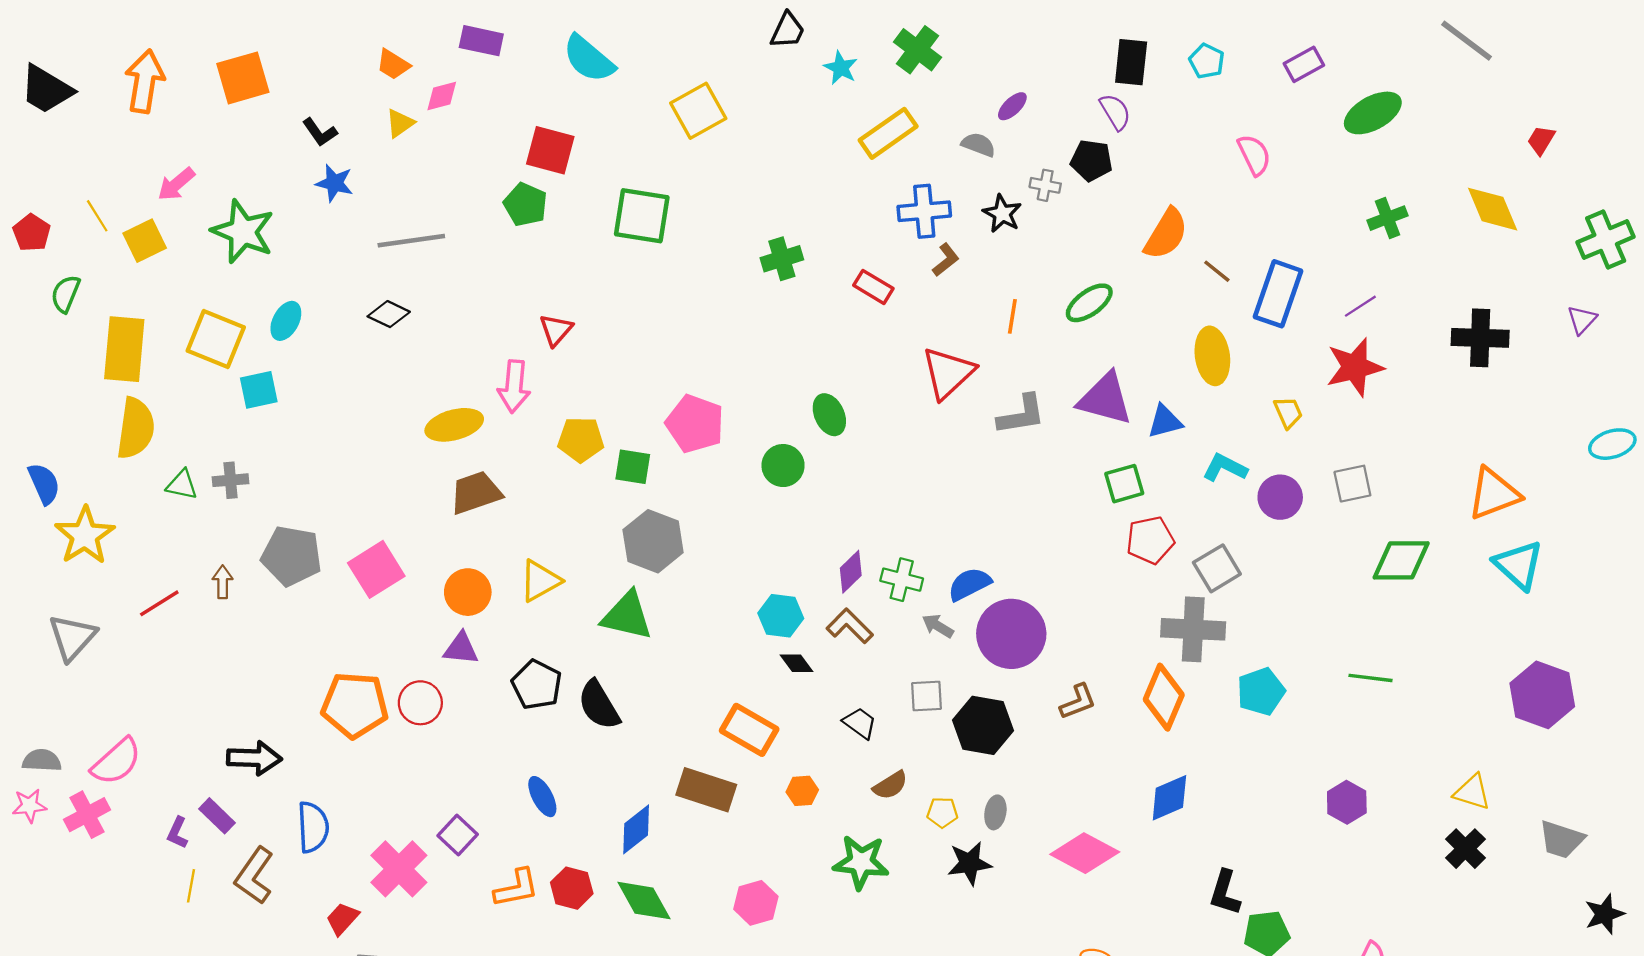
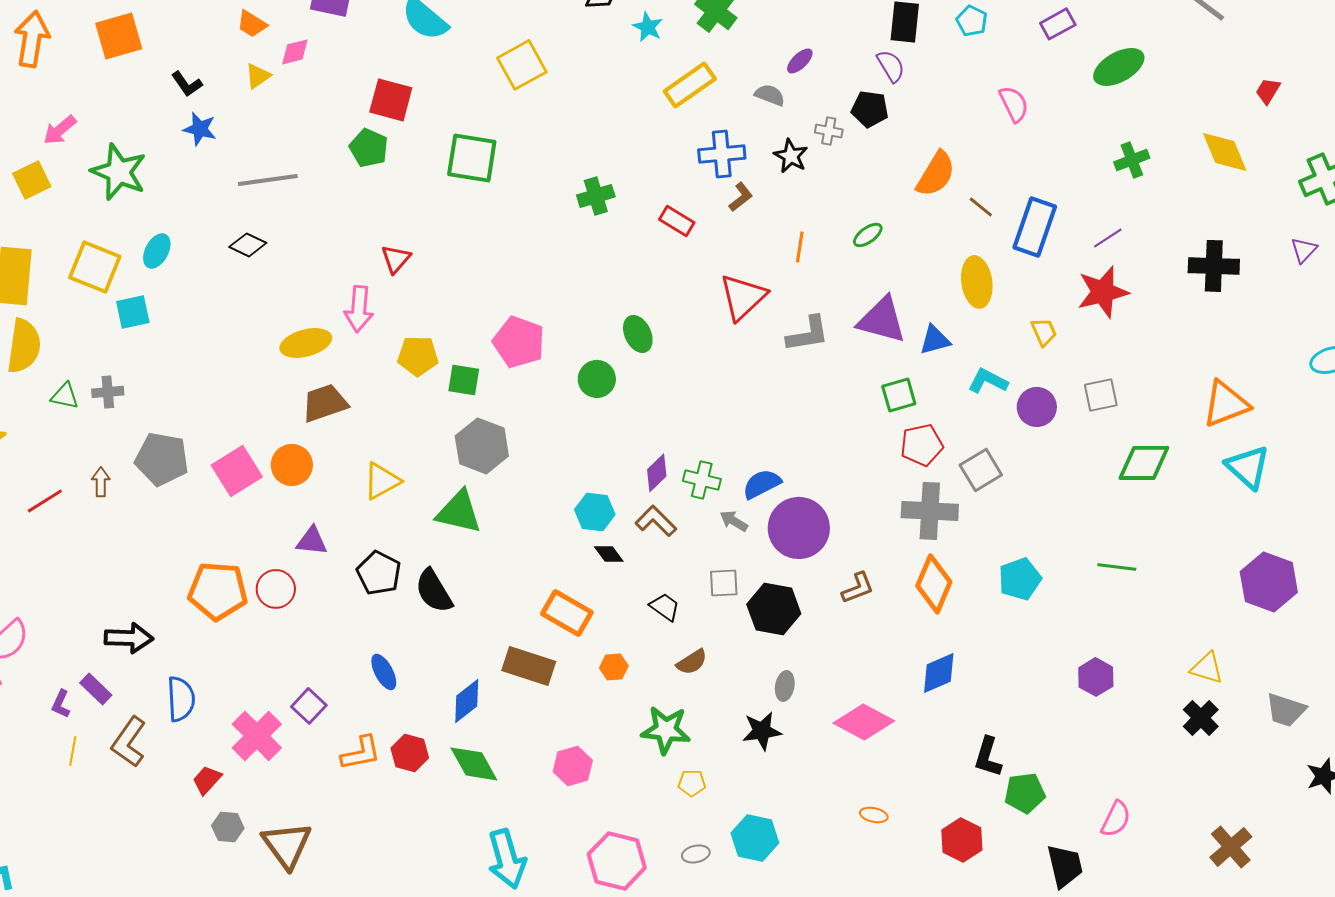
green ellipse: (1089, 303) -> (868, 235), size x0.7
orange circle: (468, 592) -> (292, 465), moved
gray cross: (1193, 629) -> (930, 511), moved
yellow pentagon: (942, 812) -> (692, 783), moved

